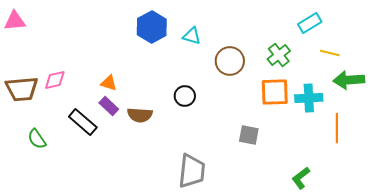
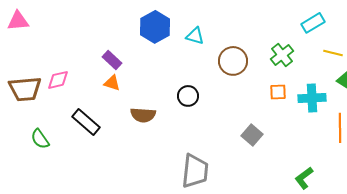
orange square: (275, 92) -> (278, 92), size x0.6
purple rectangle: (109, 106) -> (112, 60), moved
gray square: (249, 135) -> (252, 135), turned 30

